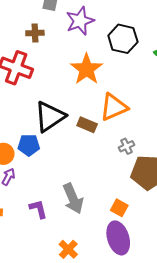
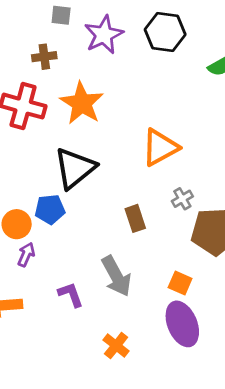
black hexagon: (123, 39) -> (165, 32), moved
orange star: (87, 69) -> (82, 103), moved
brown rectangle: (87, 125) -> (135, 218), moved, turned 54

